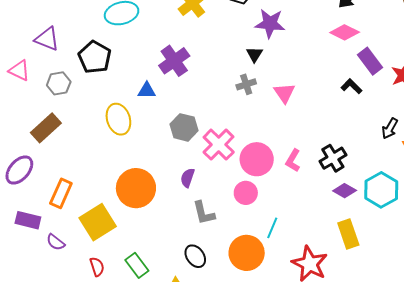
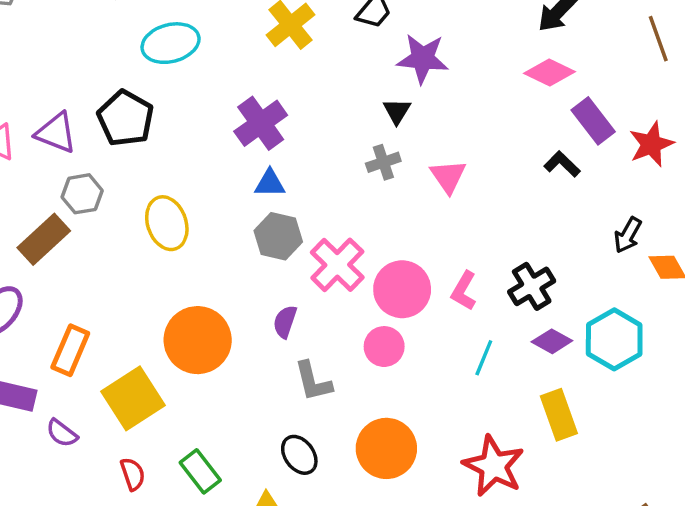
purple triangle: (47, 39) -> (56, 133), moved
gray hexagon: (59, 83) -> (82, 194), moved
blue triangle: (147, 91) -> (270, 183), moved
cyan line: (272, 228) -> (484, 358), moved

